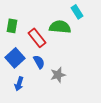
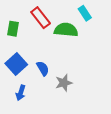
red rectangle: (37, 38) -> (41, 18), moved

